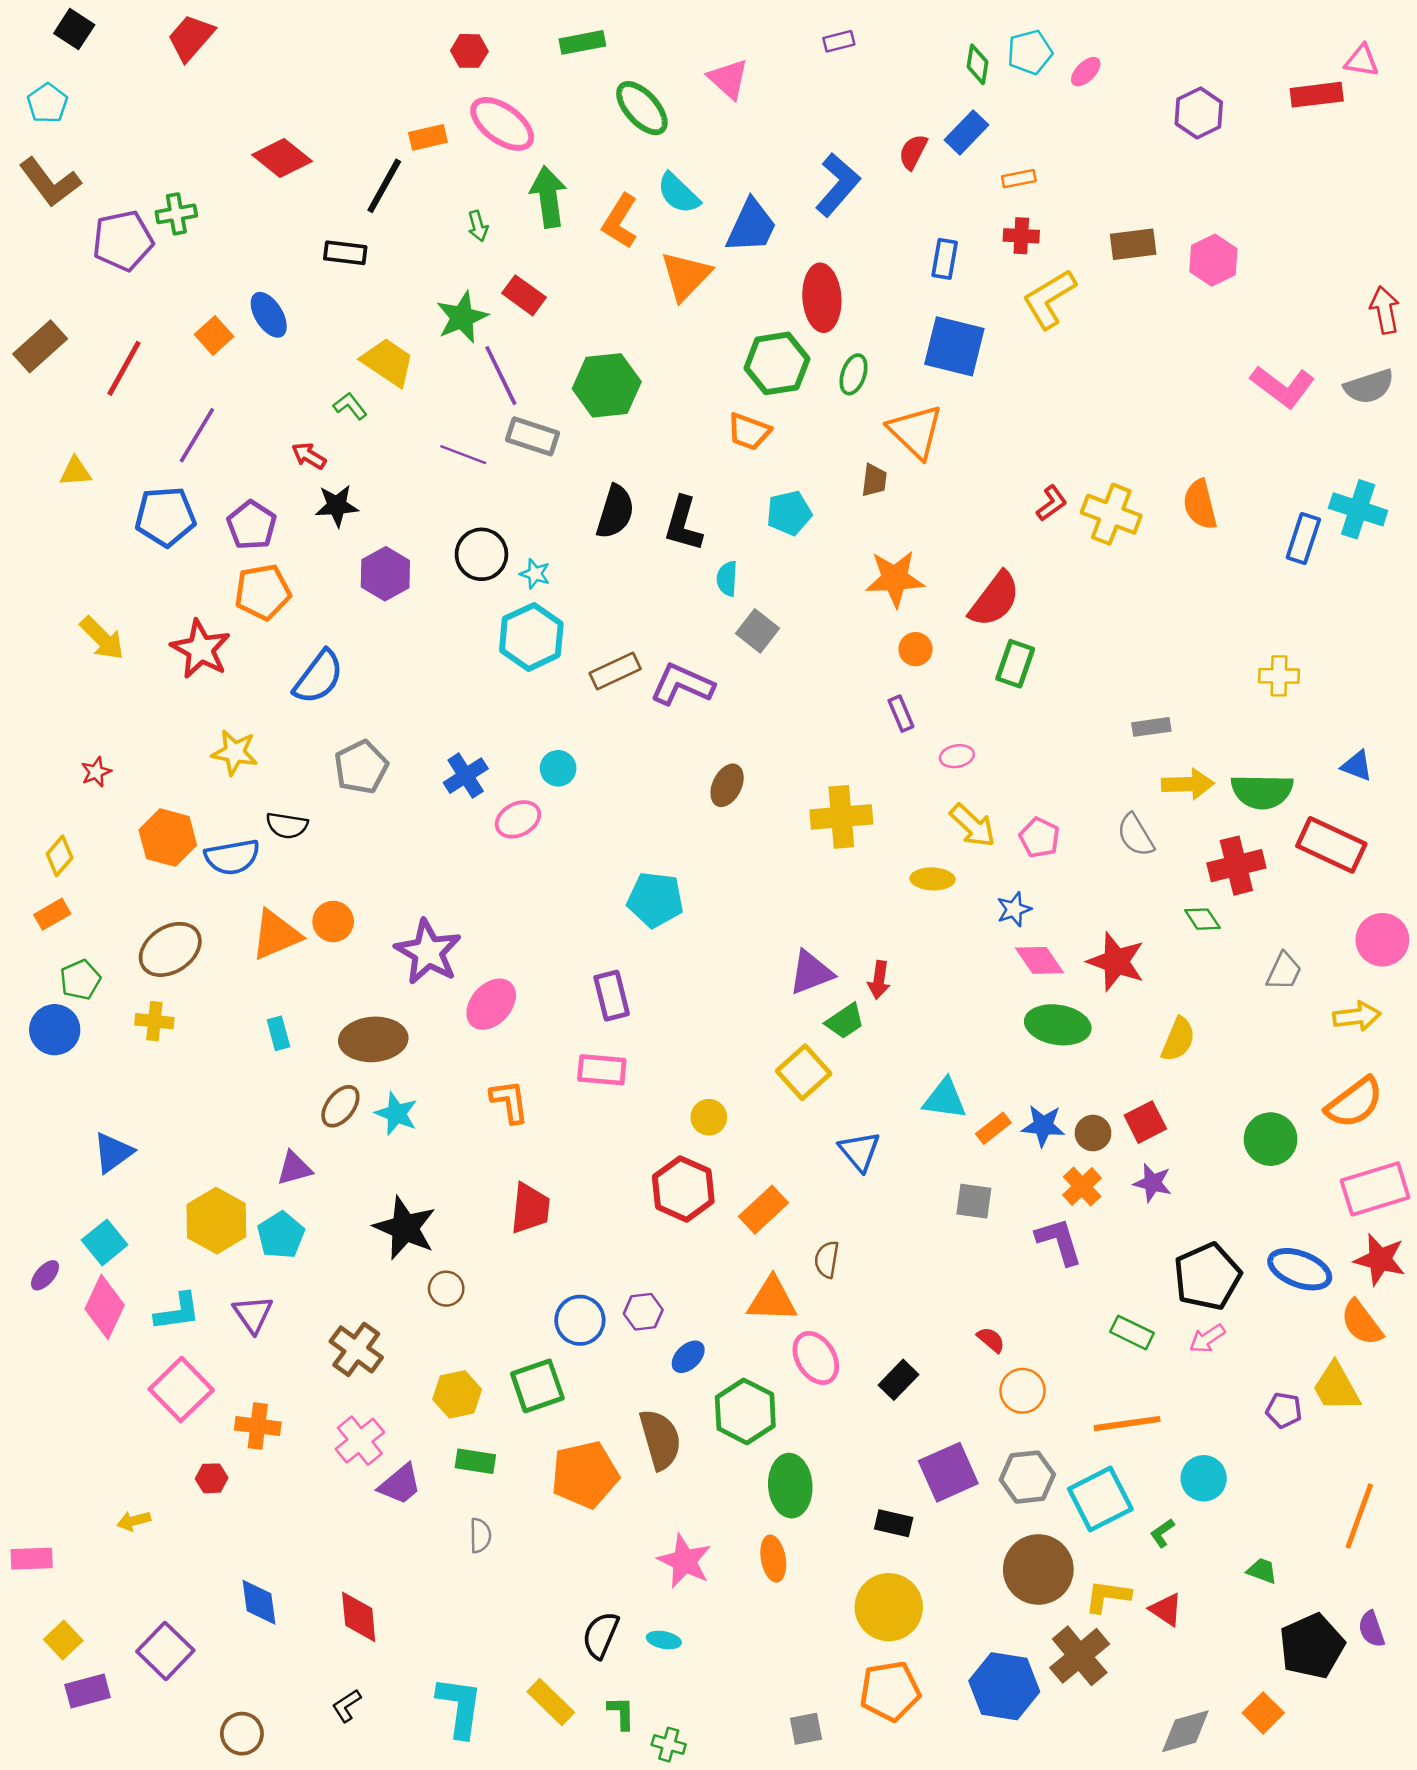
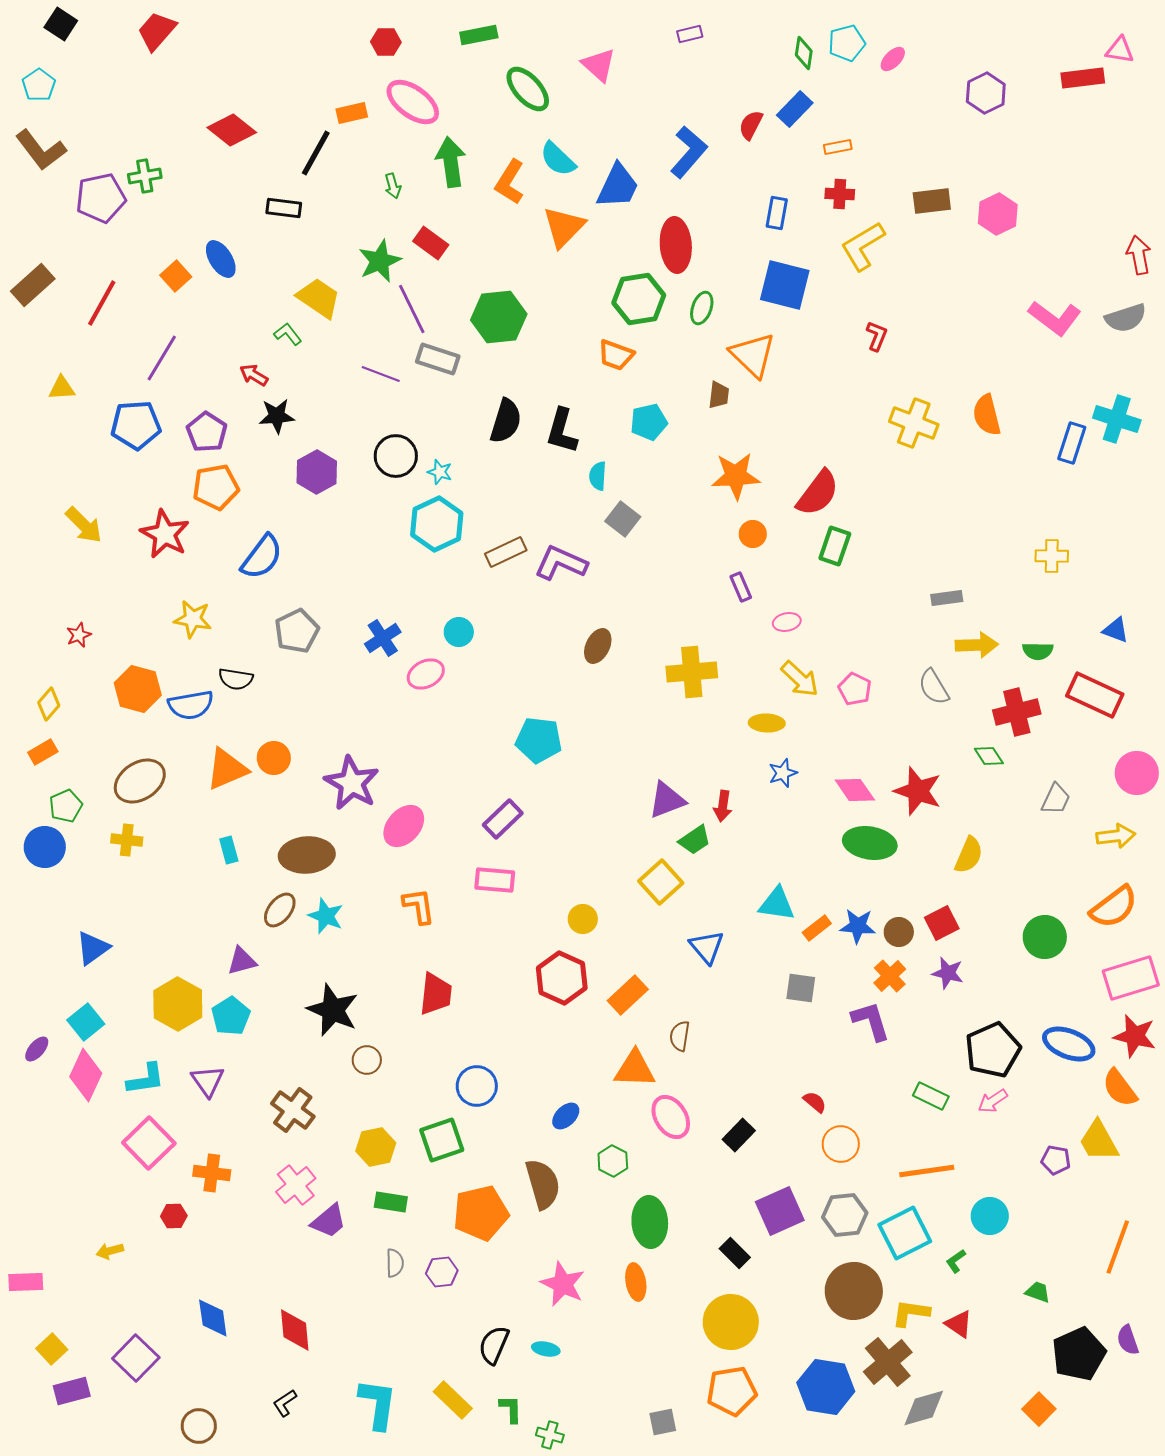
red L-shape: (1052, 503) -> (877, 336), moved, turned -32
green semicircle: (1262, 791) -> (1038, 651), size x0.6
blue star: (1014, 909) -> (783, 773), moved
purple rectangle: (612, 996) -> (503, 819), turned 60
purple hexagon: (643, 1312) -> (442, 1272), moved
green hexagon: (745, 1411) -> (613, 1161), size x0.6
black rectangle: (894, 1523) -> (735, 1253), turned 32
gray diamond: (1185, 1731) -> (924, 1408), moved

